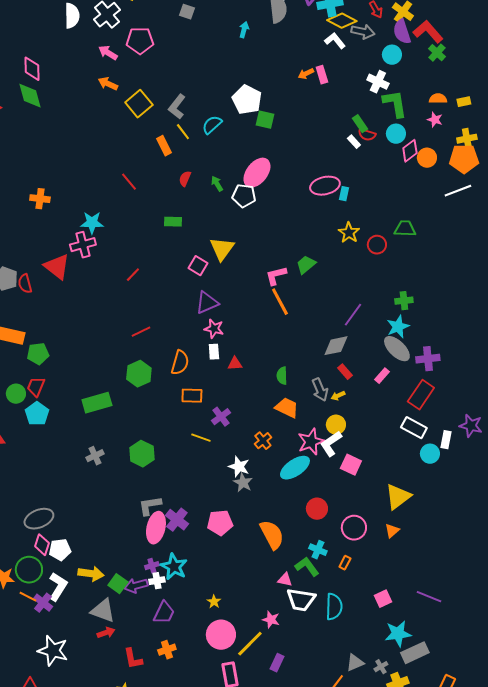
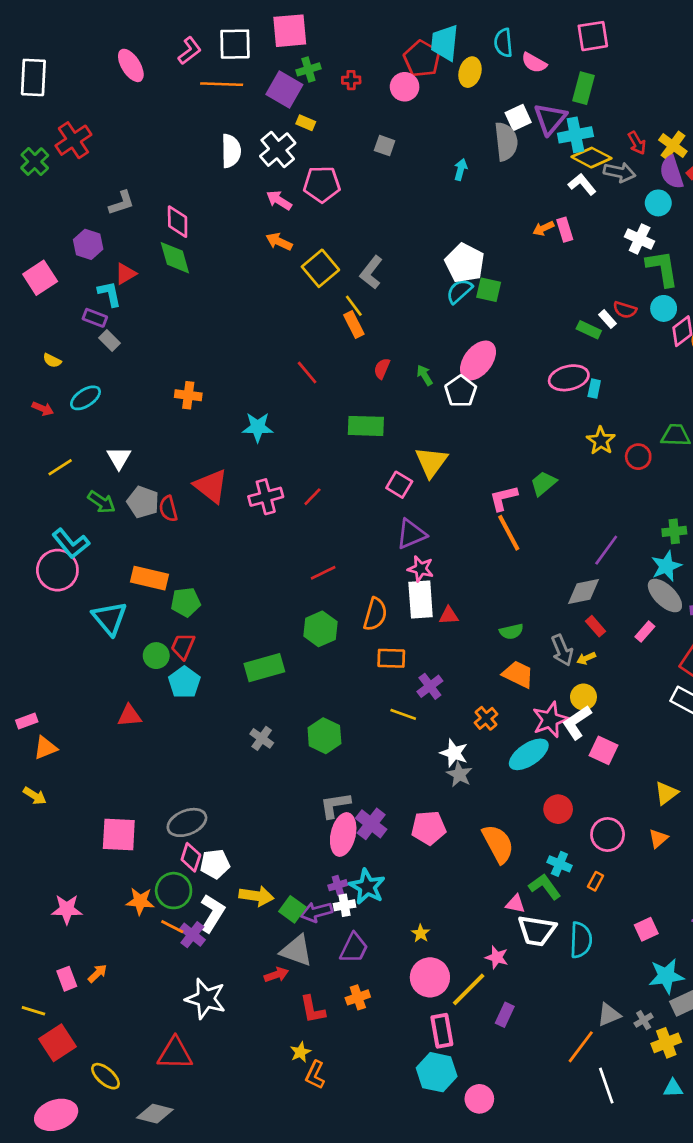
green rectangle: (360, 124) -> (589, 330), moved, turned -30
cyan semicircle: (212, 125) -> (459, 291), moved
yellow line: (183, 132) -> (354, 306), moved
white pentagon: (244, 196) -> (461, 391), turned 30
green rectangle: (173, 222) -> (366, 426), size x1.5
pink cross: (83, 245) -> (266, 497), moved
white rectangle: (214, 352) -> (421, 599), size x1.8
green semicircle: (282, 376) -> (511, 632), turned -102
gray cross: (95, 456) -> (262, 738), turned -30
yellow triangle: (398, 497) -> (666, 793), size x0.7
gray triangle: (103, 611) -> (296, 951), moved

